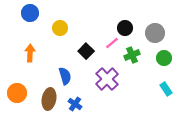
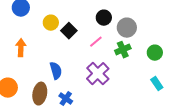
black circle: (125, 28) -> (104, 18), moved
gray circle: (155, 33) -> (127, 28), moved
pink line: (112, 43) -> (96, 42), moved
black square: (86, 51) -> (69, 31), moved

